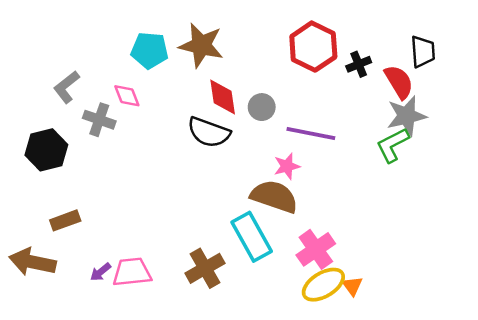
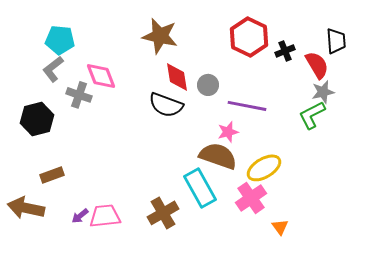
cyan pentagon: (150, 50) -> (60, 40), moved
pink diamond: (127, 96) -> (101, 76), size x1.4
gray star: (407, 116) -> (323, 92), size x0.7
yellow ellipse: (323, 285) -> (264, 168), moved

